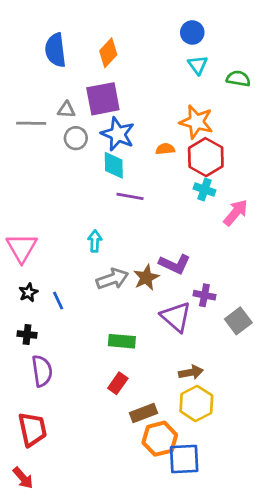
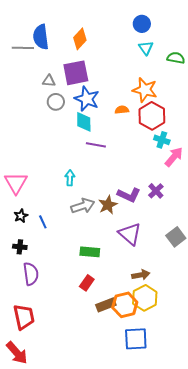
gray line: (31, 123) -> (23, 48), moved
cyan cross: (204, 190) -> (162, 140), moved
purple cross: (204, 295) -> (156, 191), moved, turned 35
orange hexagon: (160, 439) -> (125, 305), moved
red arrow: (23, 478) -> (17, 353), size x1.4

